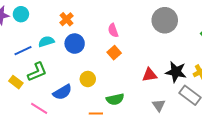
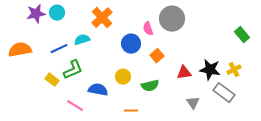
orange cross: (67, 19) -> (102, 18), size x1.5
gray circle: (165, 20) -> (172, 19), moved
blue circle: (75, 44) -> (131, 44), moved
orange square: (114, 53) -> (157, 56), moved
blue semicircle: (62, 92) -> (98, 90), turned -138
green semicircle: (115, 99) -> (150, 86), moved

